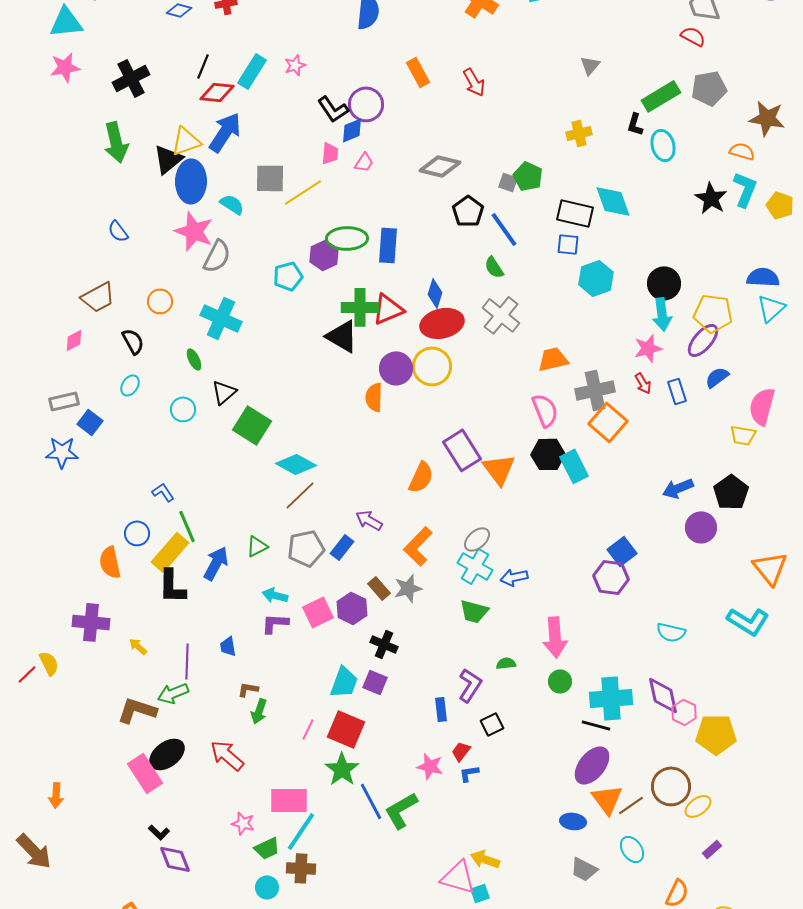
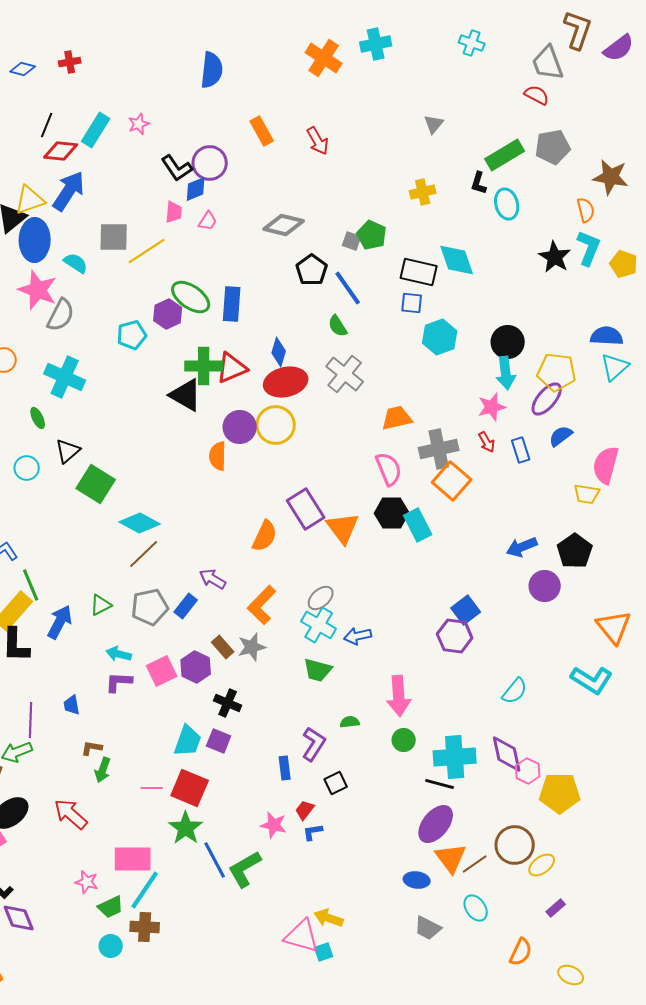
orange semicircle: (742, 151) -> (586, 210), turned 60
green ellipse: (347, 238) -> (191, 297), turned 36
cyan semicircle: (671, 632) -> (515, 691), turned -64
pink line: (308, 729) -> (152, 788), turned 65

